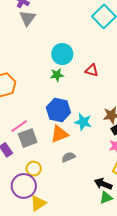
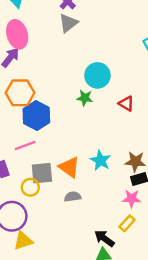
blue hexagon: (58, 110) -> (36, 116), moved
orange triangle: (59, 134) -> (69, 167), turned 42
gray square: (28, 138) -> (42, 173), moved
yellow circle: (34, 169) -> (30, 187), moved

